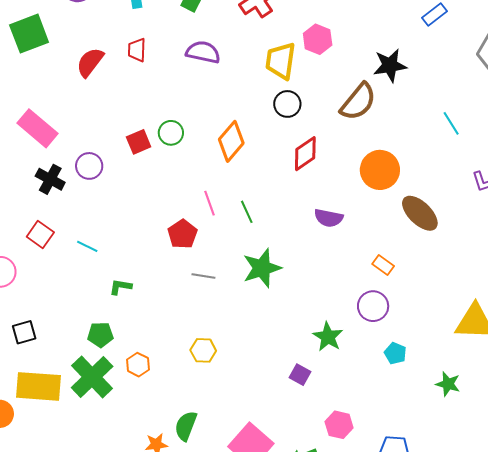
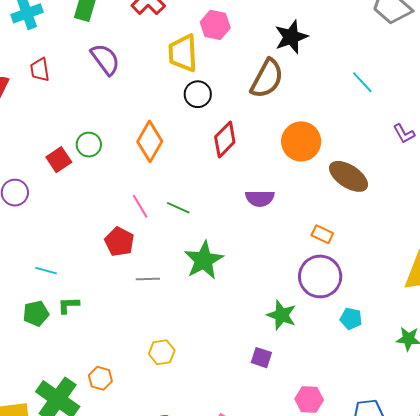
purple semicircle: (203, 52) -> (105, 59), turned 52
green line: (247, 212) -> (178, 208), turned -30
cyan line: (87, 246) -> (46, 271), moved
purple circle: (373, 306) -> (320, 276), size x1.4
green pentagon: (100, 335) -> (36, 313), moved

